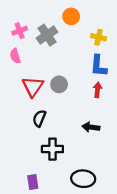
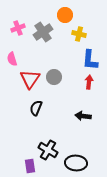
yellow cross: (99, 37) -> (79, 34), moved
pink semicircle: (15, 56) -> (12, 59), moved
black cross: (52, 149) -> (48, 150), moved, turned 30

